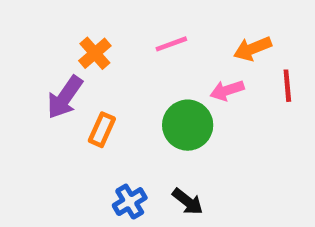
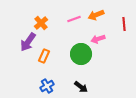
orange arrow: (253, 49) -> (96, 15), moved
red line: (287, 86) -> (124, 24), moved
blue cross: (130, 202) -> (47, 86), moved

